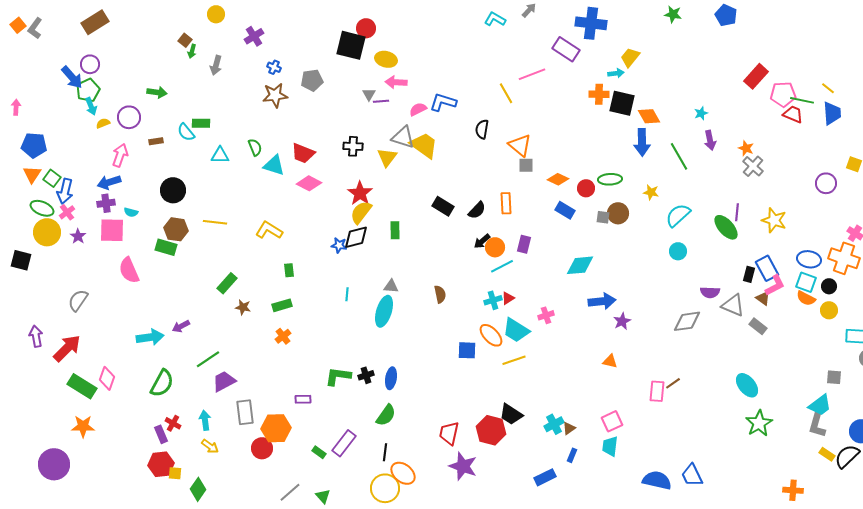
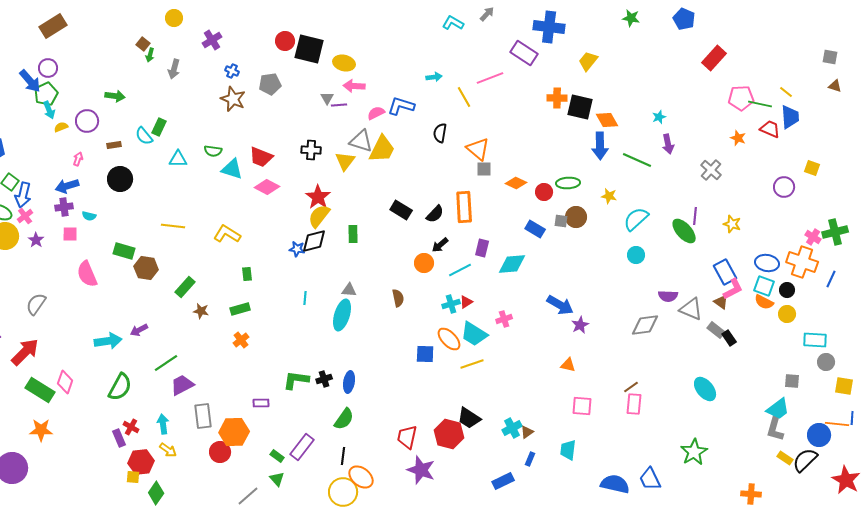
red circle: (366, 28) -> (285, 41), moved
cyan arrow: (616, 73) -> (434, 77), moved
red rectangle: (756, 76) -> (714, 58), moved
brown star: (275, 95) -> (233, 99), turned 30
red trapezoid: (793, 114) -> (770, 129), moved
green rectangle: (201, 123) -> (159, 127), turned -66
yellow trapezoid: (424, 145) -> (382, 149), turned 80
green semicircle: (255, 147) -> (213, 151), turned 120
orange star: (746, 148) -> (738, 138), moved
pink arrow: (120, 155) -> (78, 159), size x0.6
green line: (679, 156) -> (637, 160), turned -36
black circle: (173, 190) -> (120, 179), moved
orange rectangle: (506, 203) -> (464, 207), size x1.4
blue rectangle: (565, 210) -> (535, 229), moved
yellow star: (774, 220) -> (732, 224), size x0.7
brown hexagon: (176, 229) -> (146, 268), moved
pink square: (112, 230) -> (70, 234), size x0.6
orange circle: (495, 247) -> (424, 263), moved
cyan diamond: (580, 265) -> (512, 264), moved
black rectangle: (749, 274) -> (729, 338), moved, turned -49
blue arrow: (602, 301) -> (560, 305), turned 36
pink rectangle: (657, 391) -> (634, 404), moved
pink square: (612, 421) -> (582, 406), moved, turned 30
green star: (759, 423) -> (694, 452), moved
red hexagon: (161, 464) -> (141, 462), moved
green triangle: (323, 496) -> (277, 479), moved

